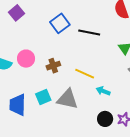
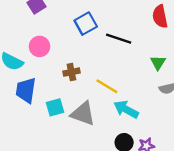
pink circle: (26, 59) -> (39, 46), moved
cyan arrow: (103, 91) -> (126, 109), size x1.5
blue trapezoid: (18, 105) -> (26, 90), moved

